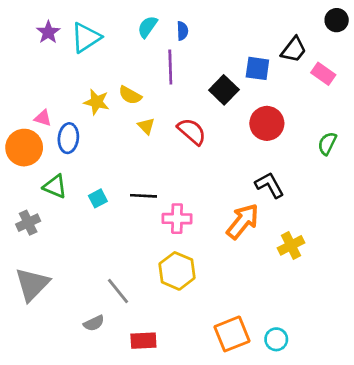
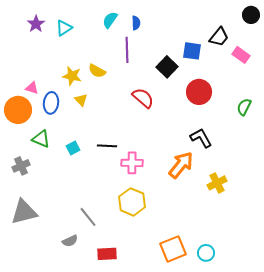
cyan triangle: (86, 38) -> (64, 28), size x0.7
yellow triangle: (146, 126) -> (81, 100), moved
gray triangle: (32, 284) -> (24, 212), turned 32

